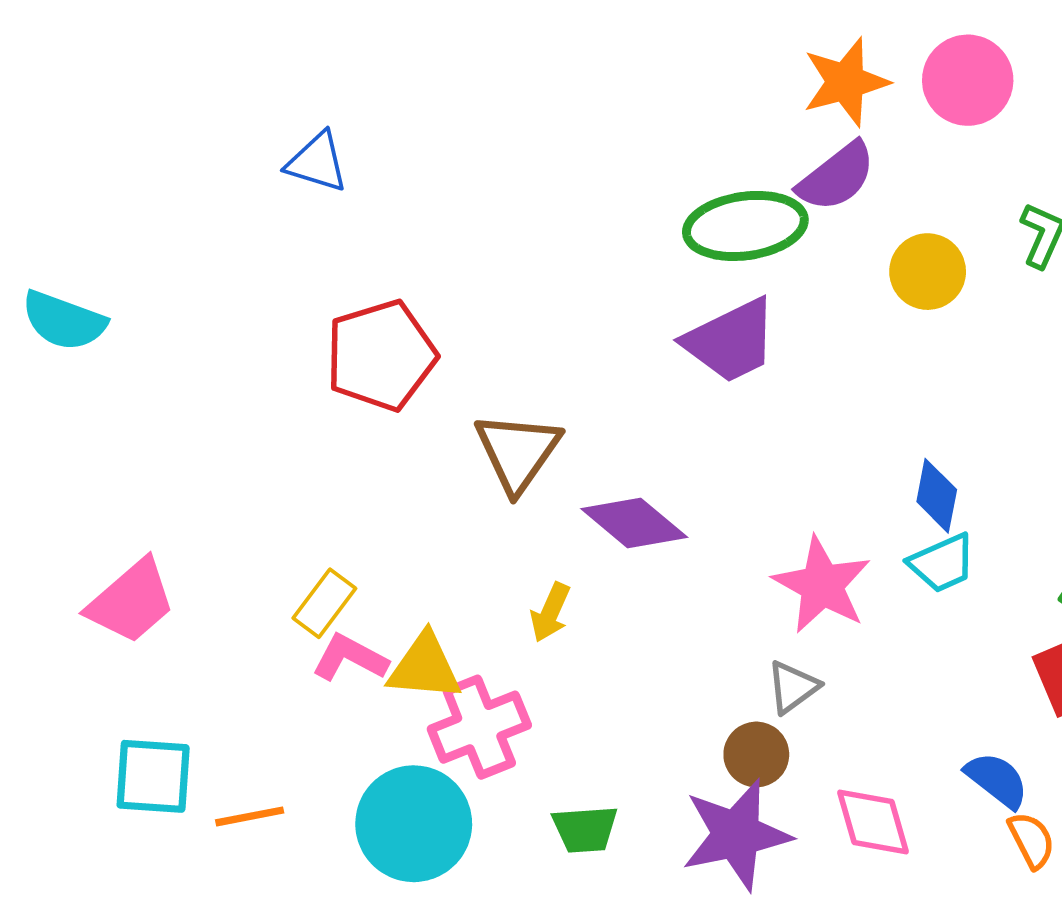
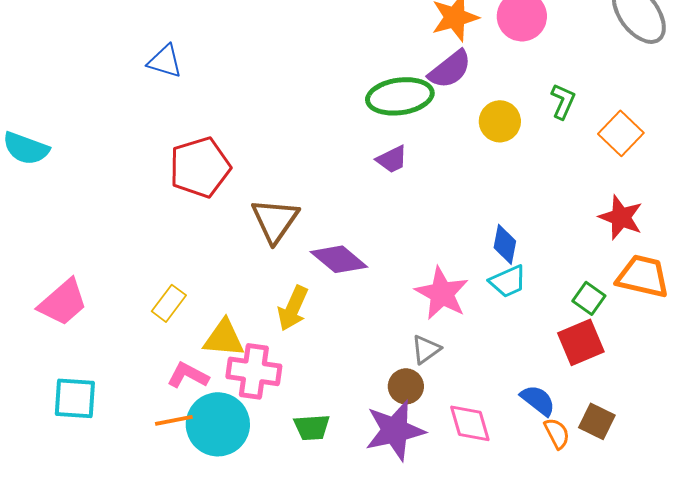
purple trapezoid: (731, 341) -> (392, 159), size x0.6
yellow arrow: (550, 612) -> (293, 308), size x1.4
pink L-shape: (350, 658) -> (188, 375), moved
pink cross: (479, 727) -> (254, 371), turned 30
orange line: (250, 816) -> (174, 420), moved

